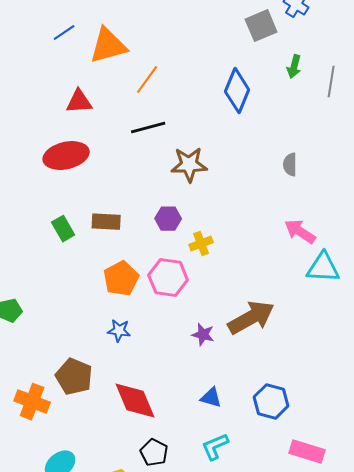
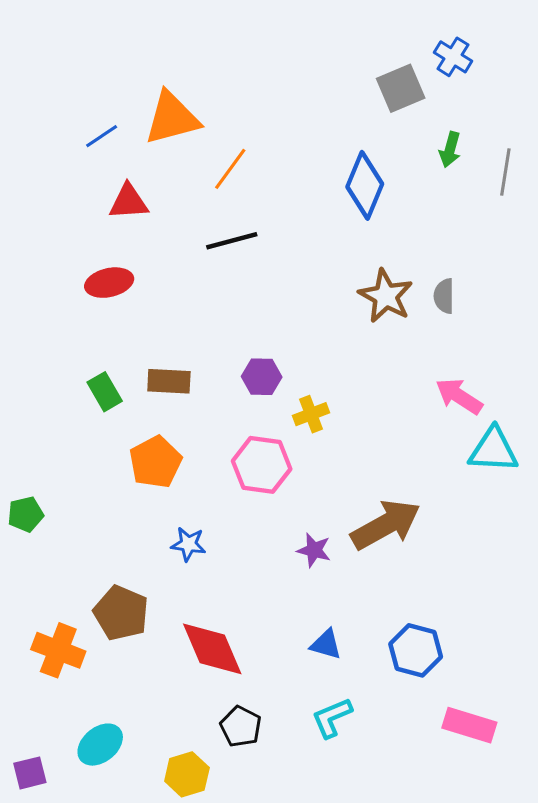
blue line: (64, 33) -> (102, 136), moved
red ellipse: (66, 156) -> (109, 283), size x0.7
brown star: (189, 165) -> (386, 296), moved, turned 30
orange pentagon: (121, 279) -> (155, 462), moved

